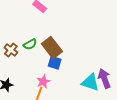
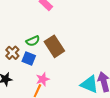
brown cross: (11, 50) -> (12, 53), moved
blue square: (55, 63) -> (29, 59), moved

